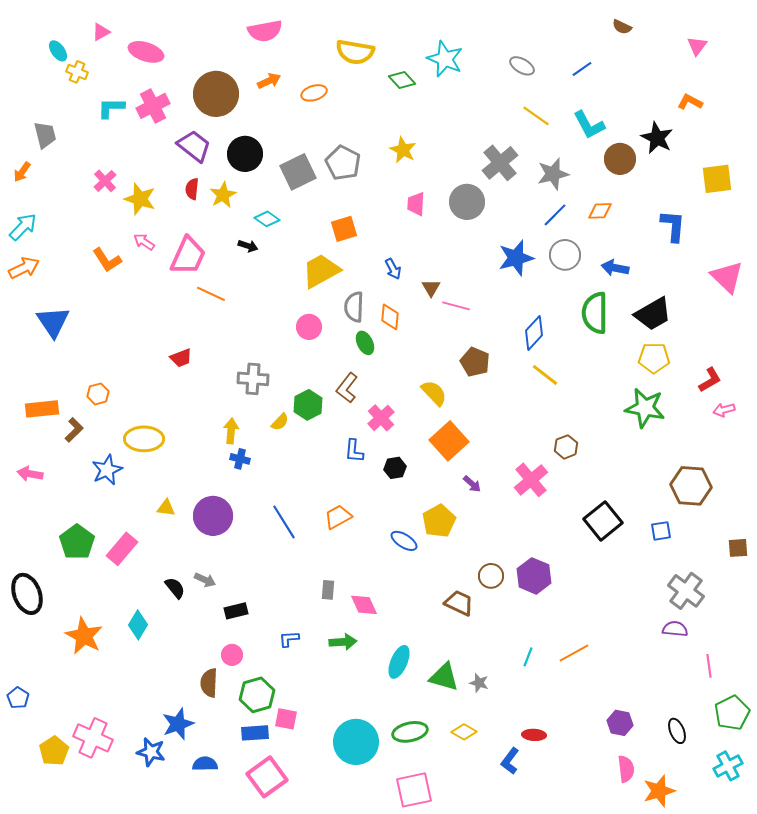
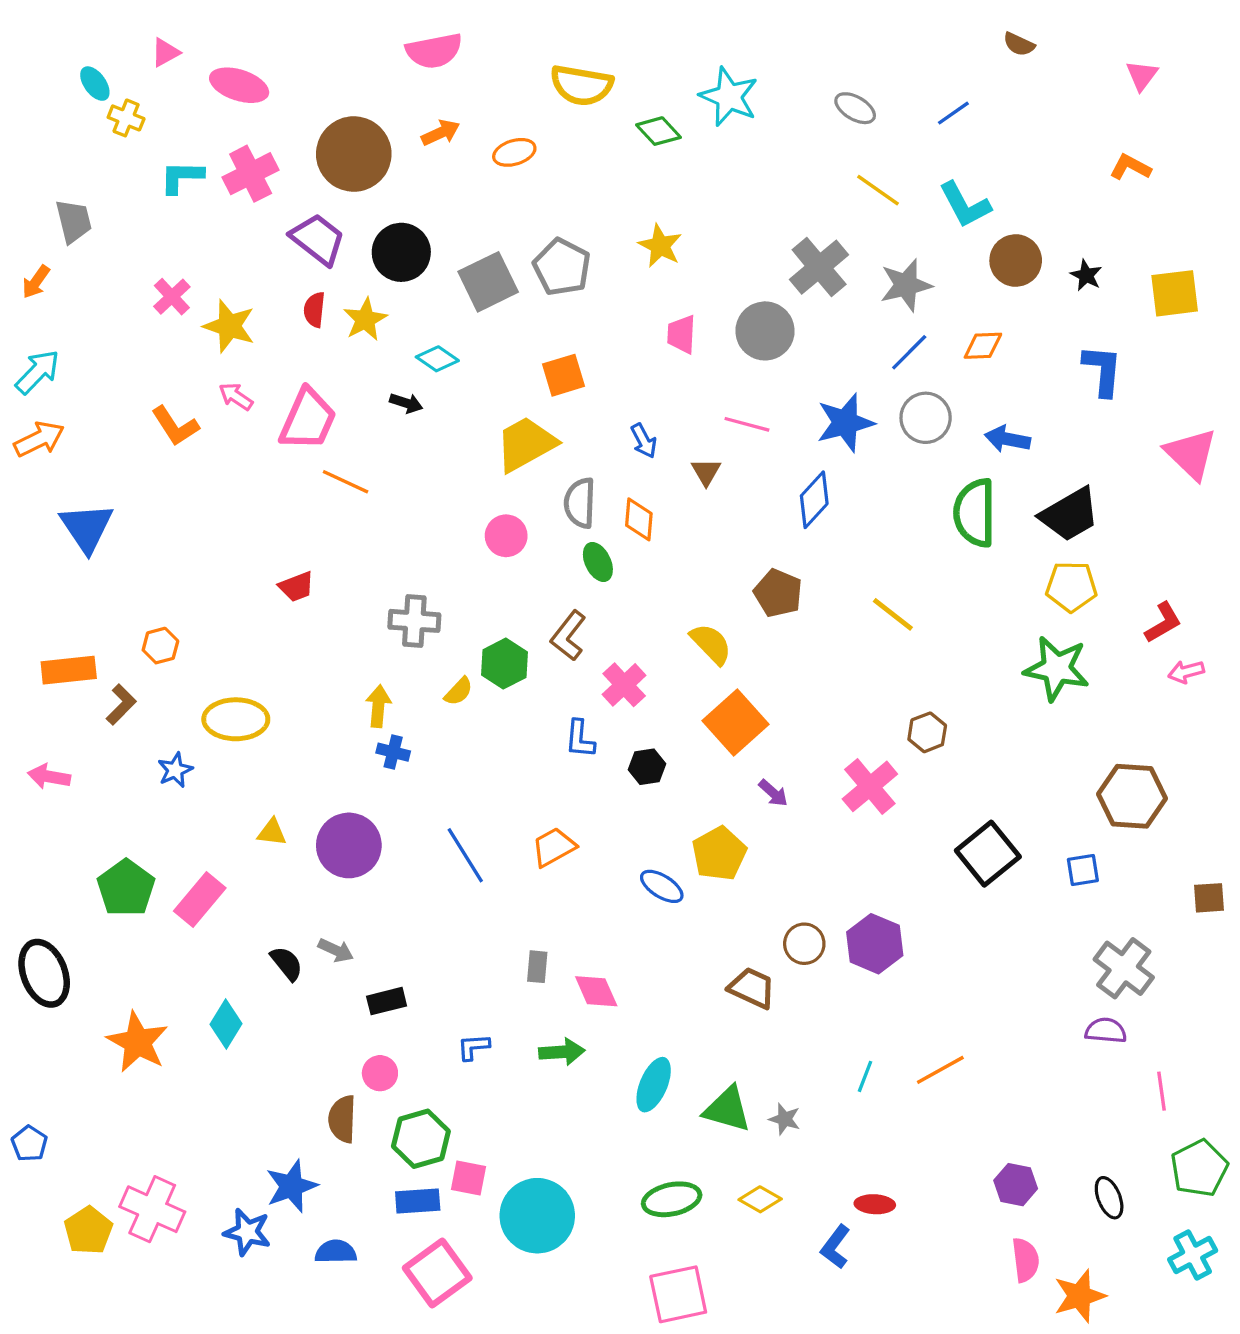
black star: (657, 138) -> (1086, 275), moved, size x0.6
pink line: (456, 306) -> (747, 424), moved
blue diamond: (534, 333) -> (814, 500), moved
blue star: (107, 470) -> (175, 770), size x0.7
cyan circle: (356, 742) -> (537, 1216), moved

